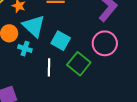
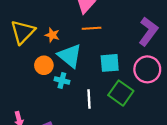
cyan square: (61, 41) -> (110, 63), moved, turned -30

